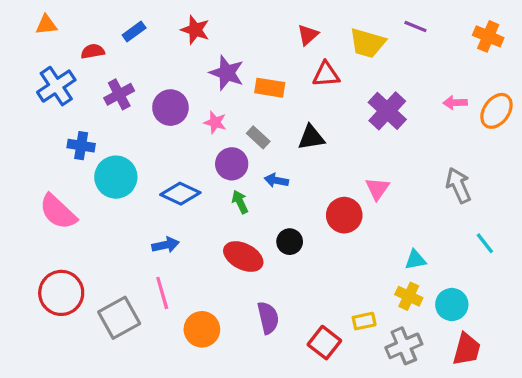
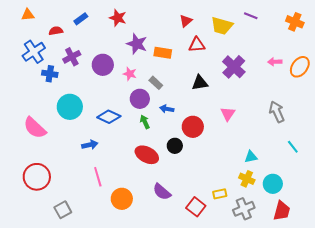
black triangle: (311, 137) -> (200, 83), moved
blue cross: (81, 146) -> (50, 74), moved
red circle: (344, 215) -> (193, 127), moved
blue arrow: (165, 245) -> (90, 145), moved
gray square: (119, 318) -> (63, 210), moved, size x0.7
purple semicircle: (268, 318) -> (162, 192), turned 144

